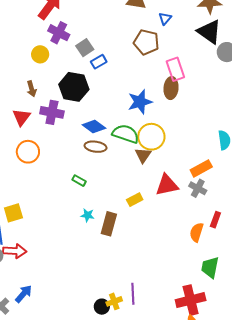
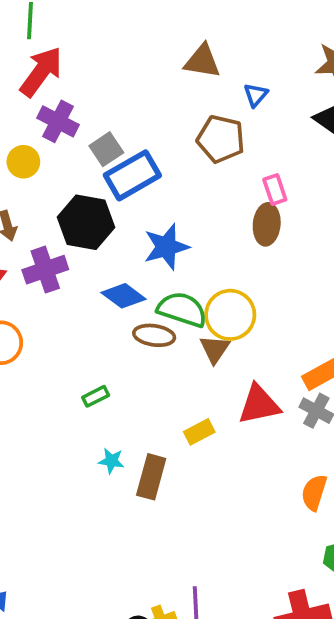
blue rectangle: (99, 62) -> (132, 175), size x1.8
pink rectangle: (175, 69) -> (275, 190), size x0.7
blue star: (140, 102) -> (166, 247), moved
purple cross: (52, 112) -> (45, 270), turned -30
brown ellipse: (96, 147) -> (154, 335), moved
green rectangle: (79, 181) -> (96, 396), turned -56

